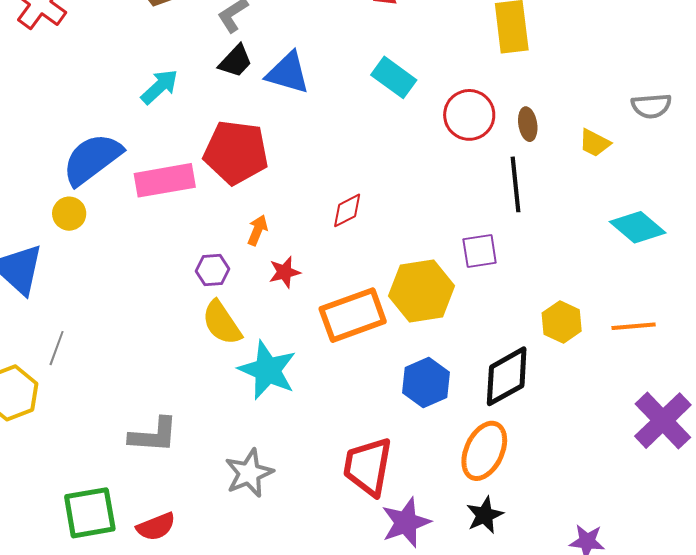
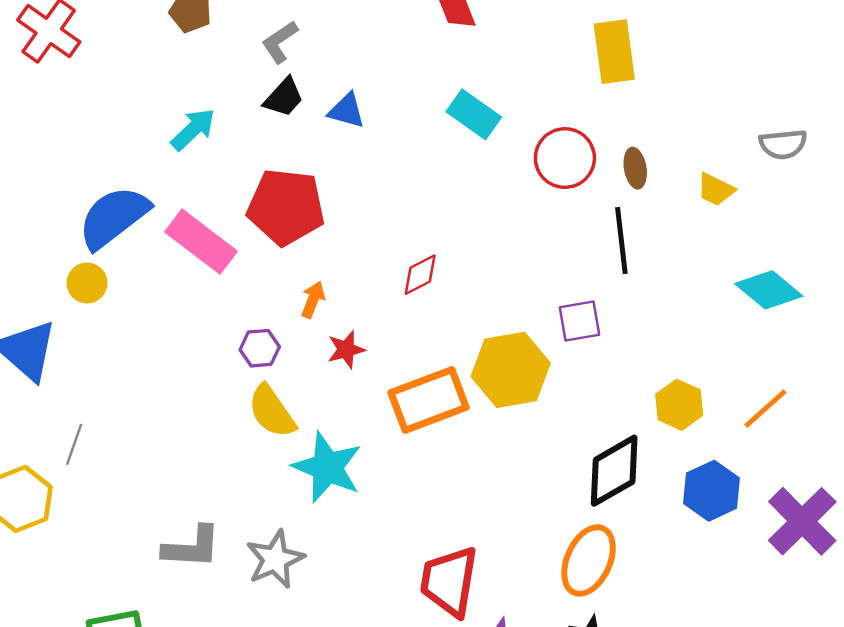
blue triangle: (288, 73) -> (347, 111), size x0.7
pink rectangle: (165, 180) -> (201, 242), turned 48
orange line: (634, 326) -> (765, 409), turned -36
blue hexagon: (426, 383) -> (711, 491), moved
gray star: (249, 473) -> (275, 559), moved

